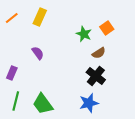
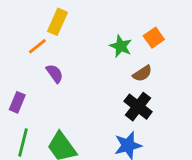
orange line: (12, 18) -> (37, 46), moved

